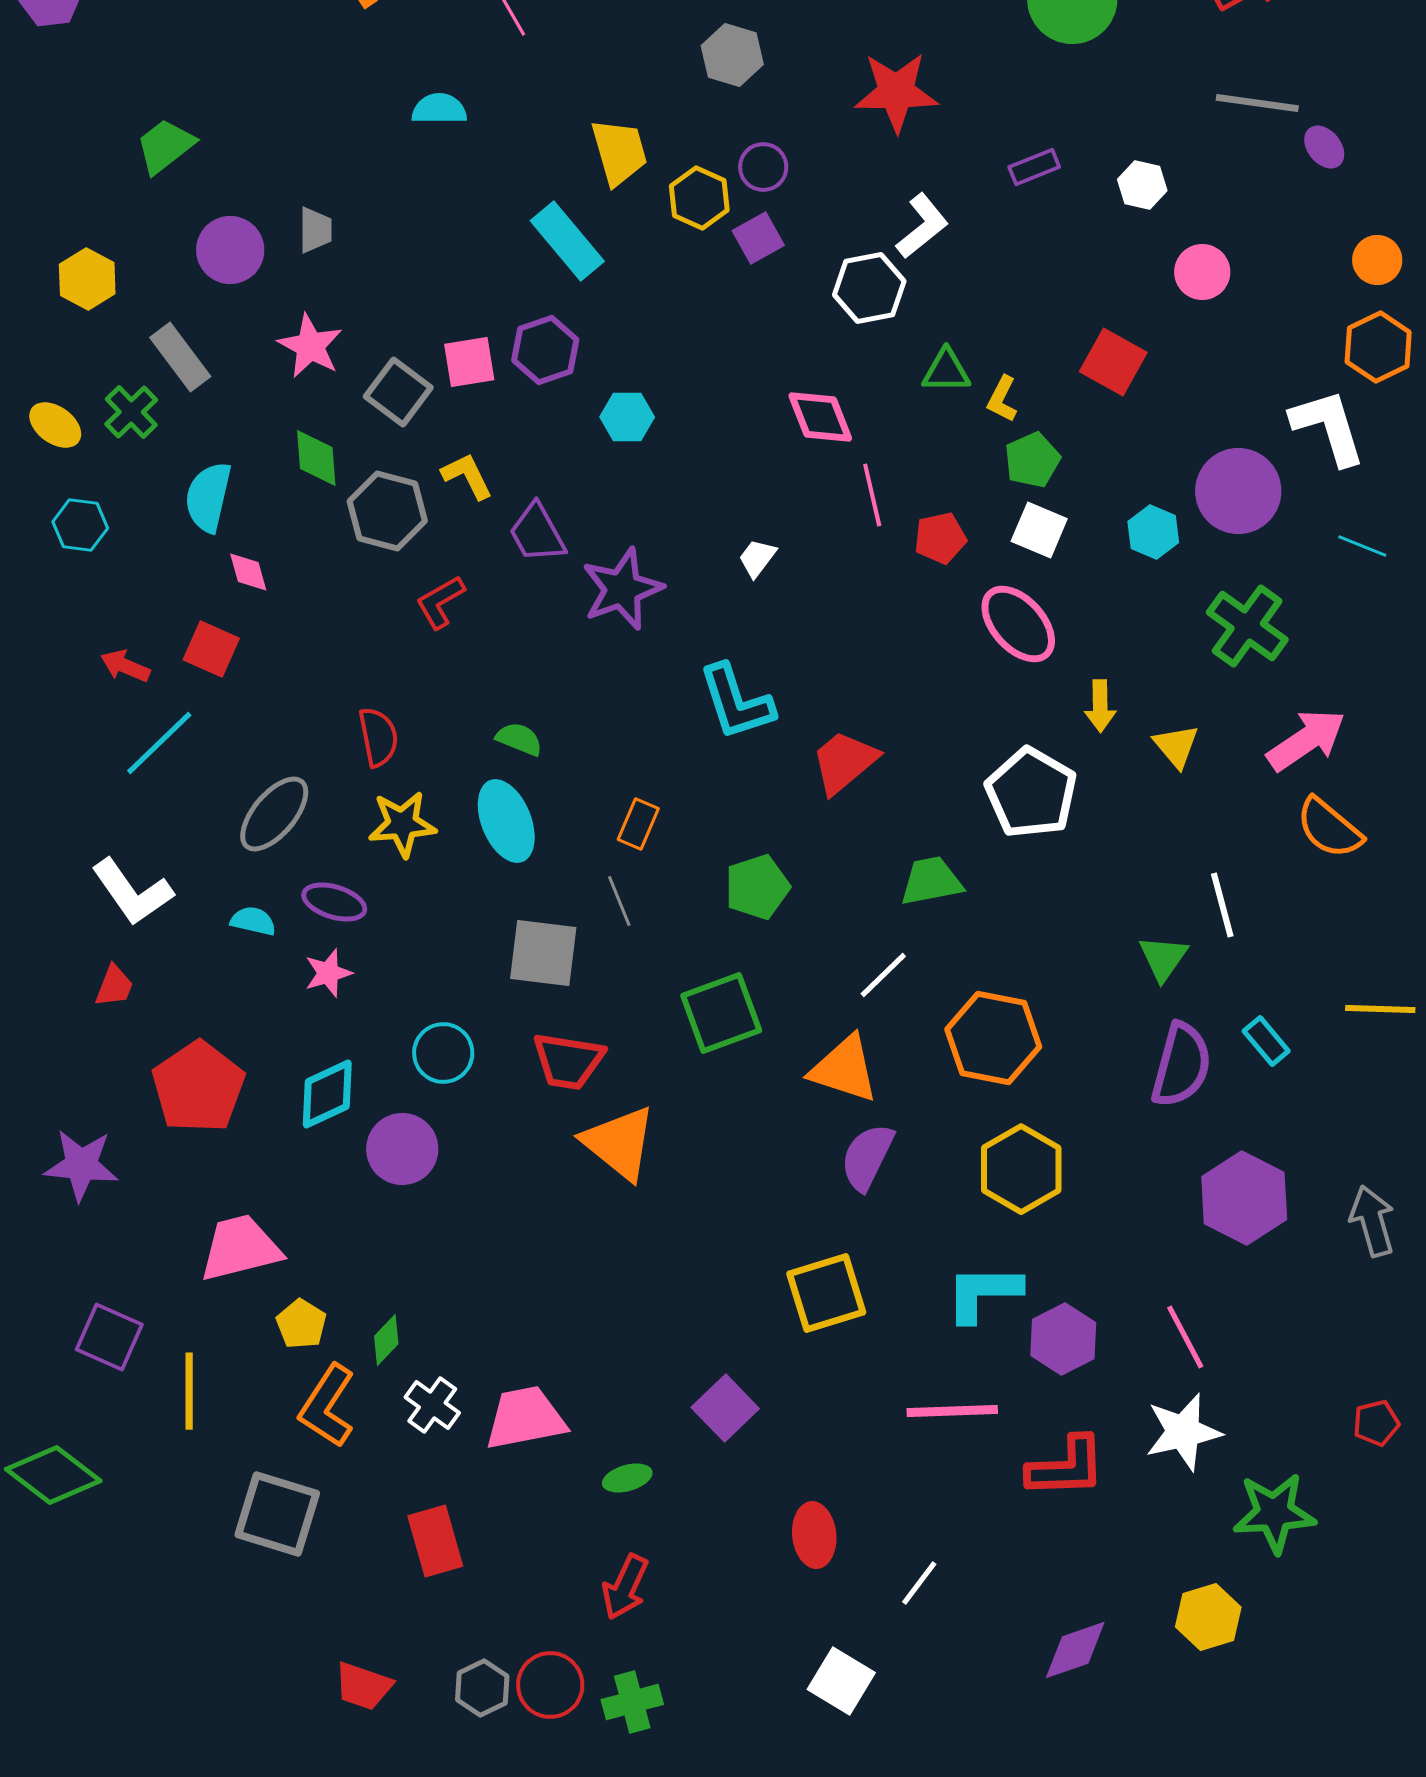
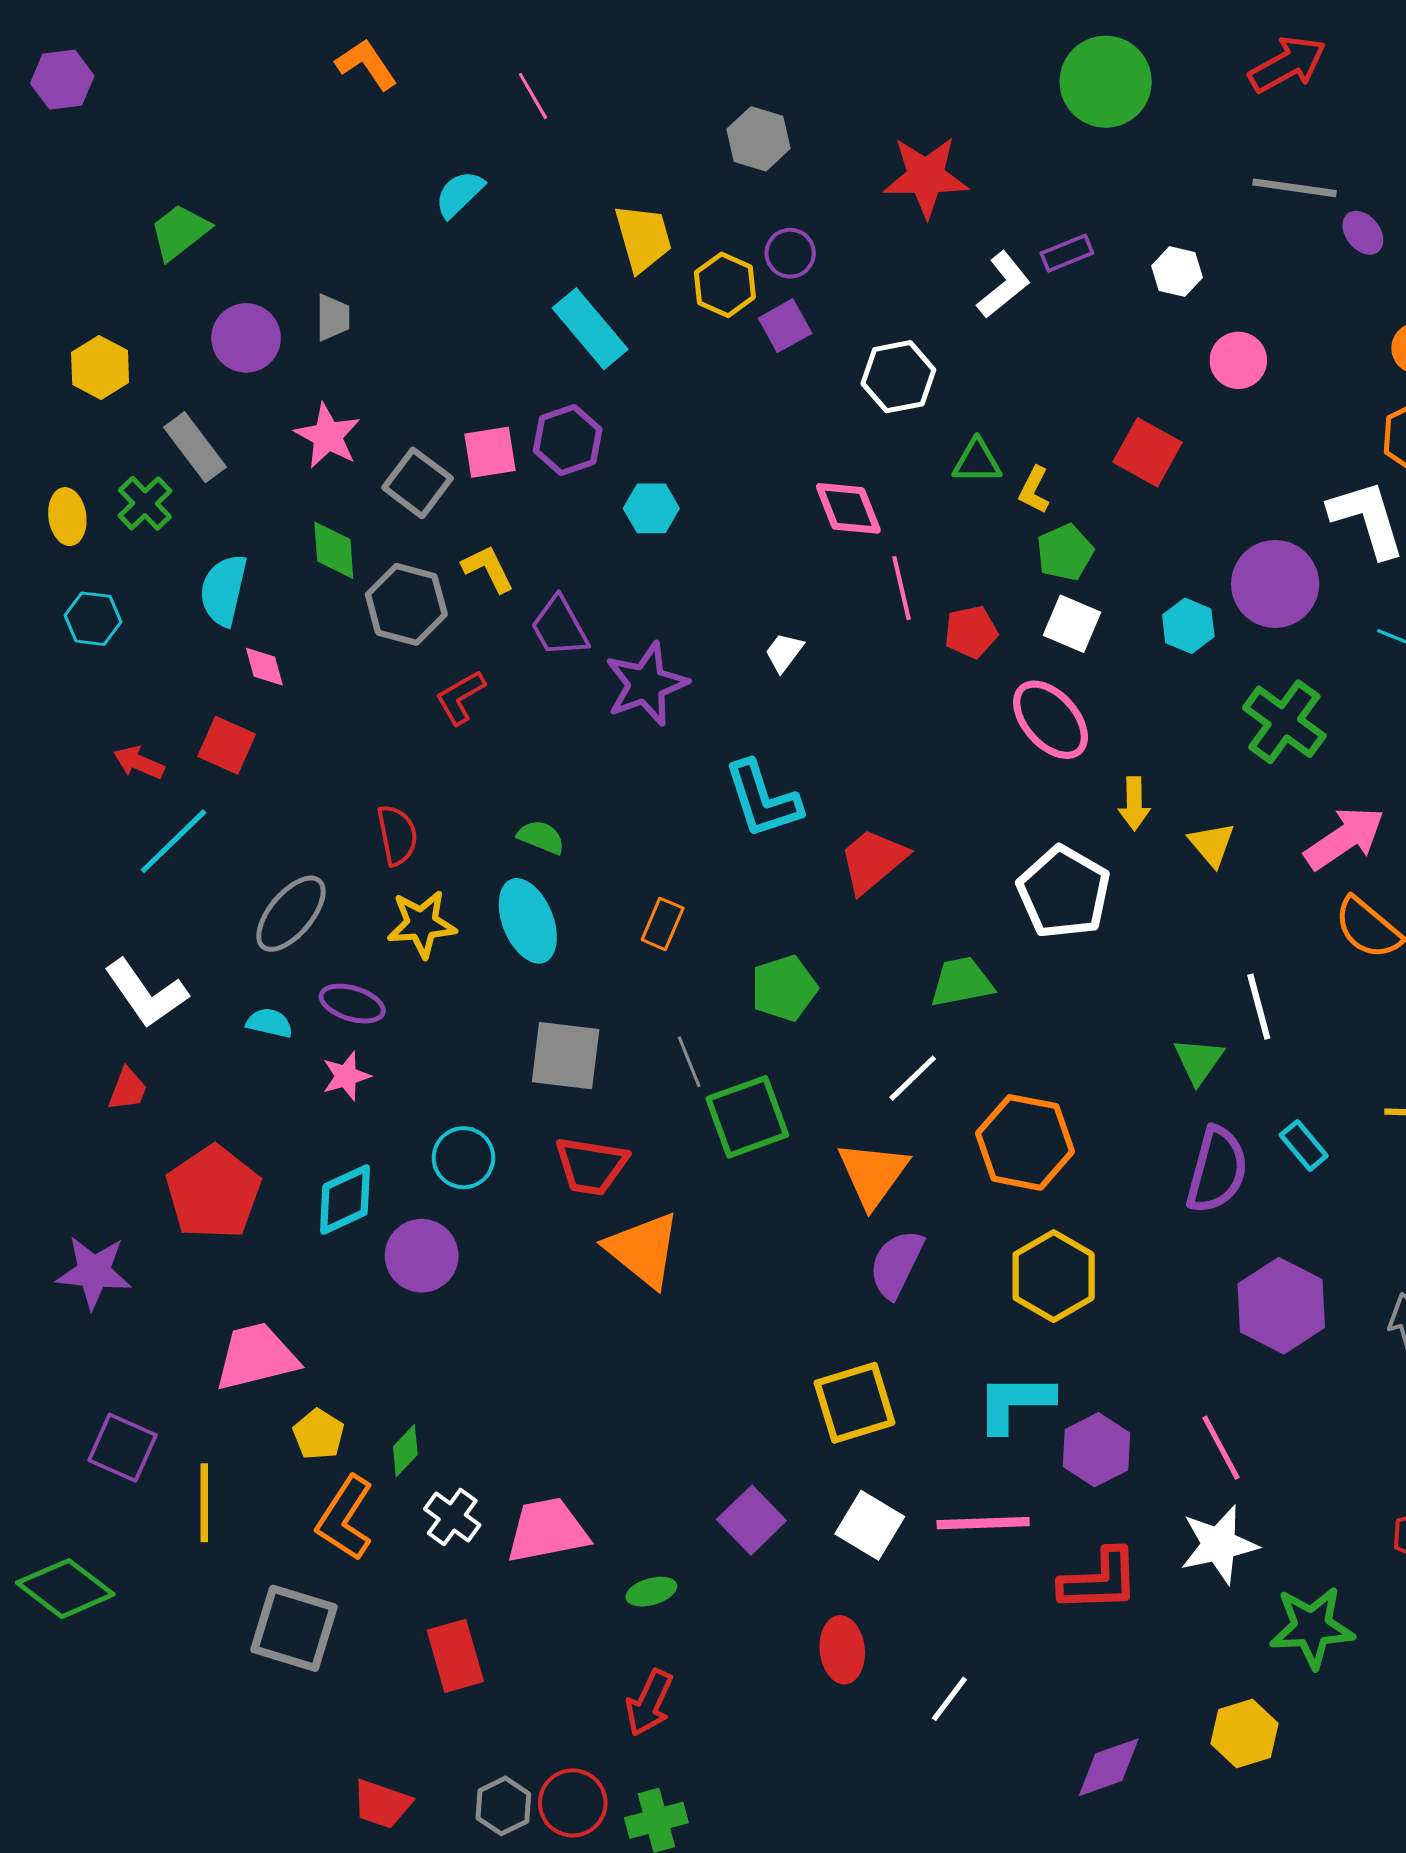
cyan semicircle: (439, 109) -> (459, 194), turned -44
white L-shape: (922, 226) -> (1004, 285), moved
yellow ellipse: (55, 425) -> (67, 517), turned 46
gray line: (619, 901) -> (689, 1062), moved
orange triangle: (844, 1069) -> (873, 1174), turned 48
white square: (841, 1681) -> (870, 1525), moved

